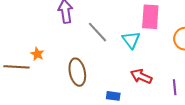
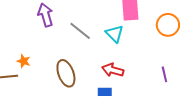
red arrow: (141, 76) -> (113, 70), moved

